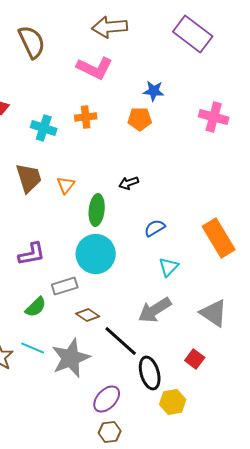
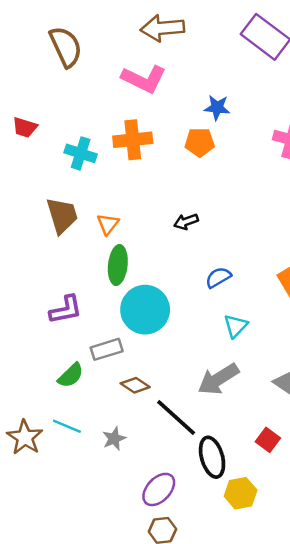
orange cross: (86, 117) -> (133, 140), size x1.4
green ellipse: (97, 210) -> (118, 265), moved
gray star: (71, 358) -> (114, 439), size x0.5

